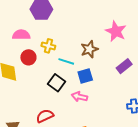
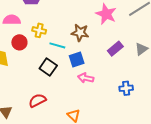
brown star: (89, 49) -> (80, 33), turned 30
pink arrow: (80, 97) -> (86, 78), moved

